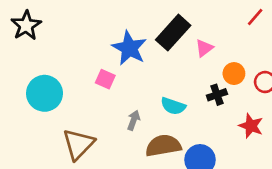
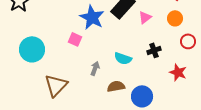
orange circle: (234, 74) -> (175, 18), moved
brown semicircle: (163, 146) -> (116, 86), size x0.7

